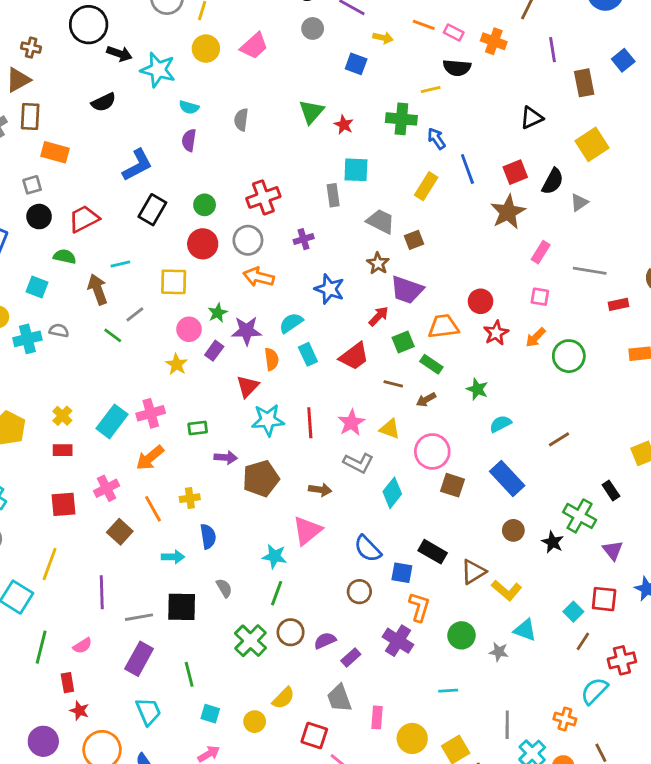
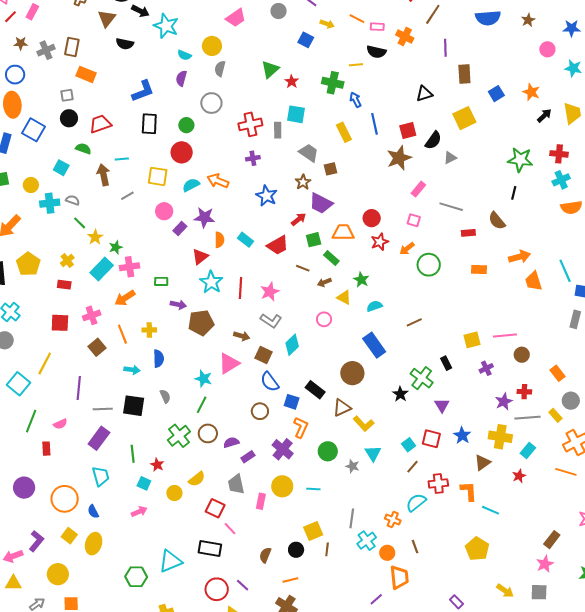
pink rectangle: (454, 33) -> (377, 27), turned -32
yellow circle: (206, 49) -> (212, 46), moved
blue square: (623, 60) -> (496, 94), moved
brown triangle: (18, 80) -> (107, 19), moved, turned -30
black semicircle: (104, 102) -> (125, 44), turned 30
yellow rectangle: (426, 186) -> (344, 132), turned -66
red cross: (263, 197) -> (250, 124), moved
black rectangle: (152, 210) -> (149, 124), turned -35
gray circle: (248, 240) -> (211, 103), moved
green star: (218, 313) -> (116, 247), moved
cyan semicircle: (291, 323) -> (191, 185), moved
green line: (113, 335) -> (80, 223), moved
cyan rectangle: (308, 354) -> (245, 240), turned -35
yellow star: (177, 364) -> (95, 237), moved
cyan star: (268, 420) -> (211, 282), turned 30
yellow triangle: (390, 429) -> (344, 297), moved
pink circle: (432, 451) -> (324, 319), size x0.6
brown square: (452, 485) -> (263, 355), moved
brown circle: (513, 530) -> (352, 373), moved, size x1.5
cyan triangle: (525, 630) -> (373, 453), turned 30
red star: (79, 711) -> (157, 465), moved
yellow circle: (412, 738) -> (282, 486), moved

